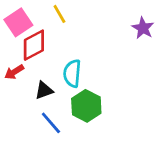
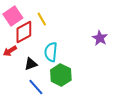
yellow line: (59, 14) -> (42, 19), moved
purple star: (143, 28) -> (100, 38), moved

